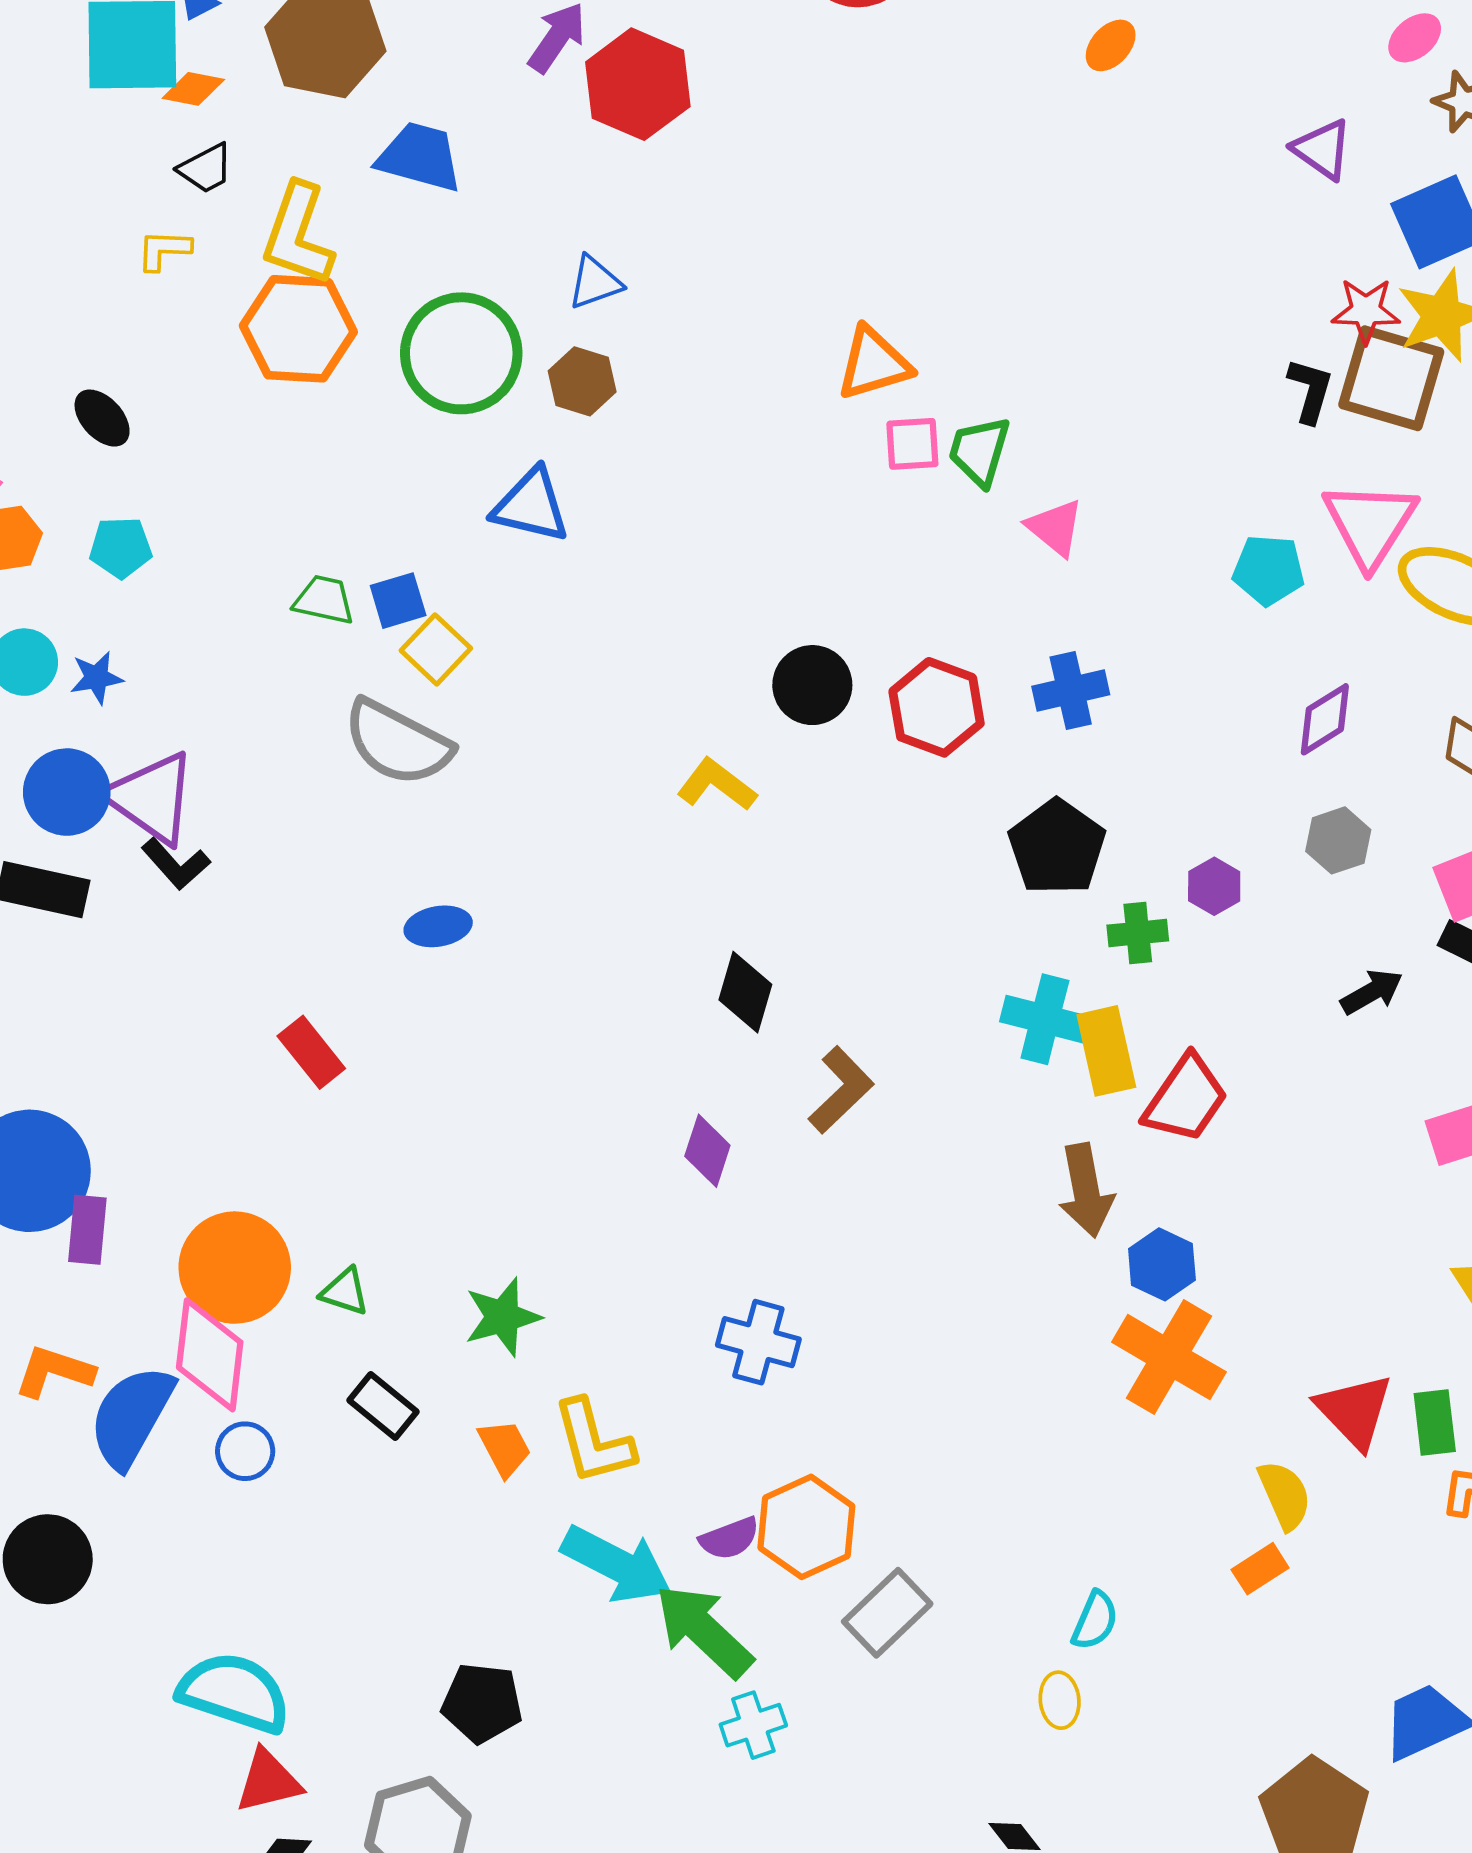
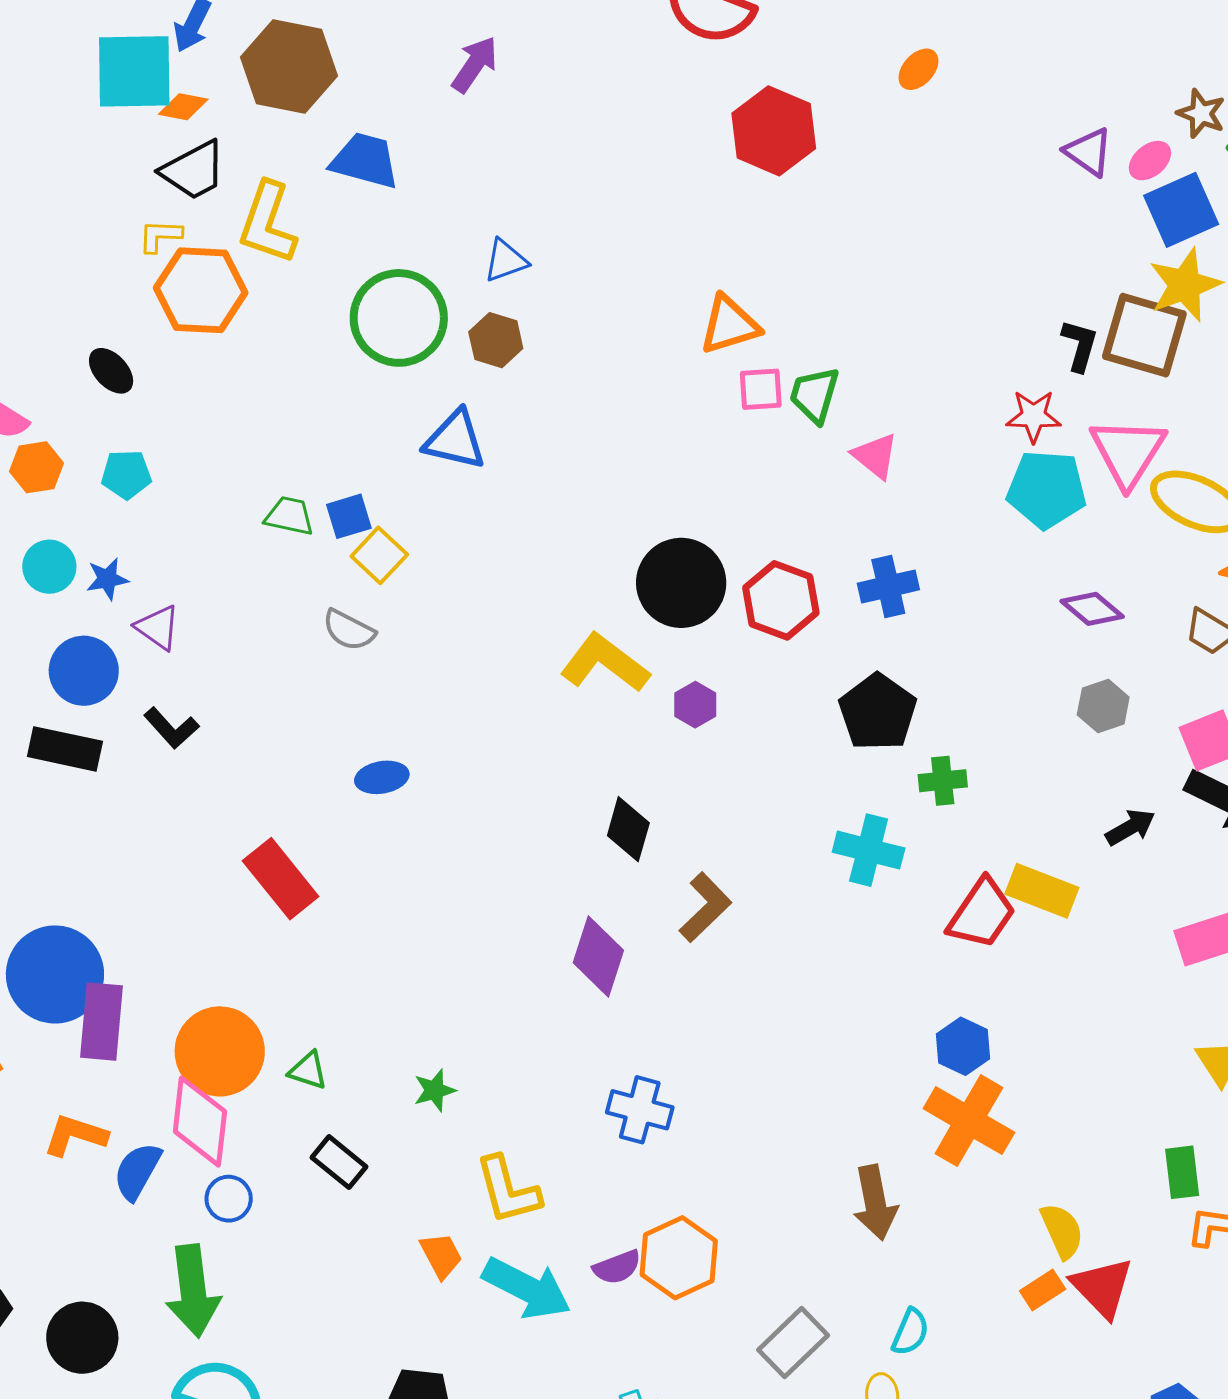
pink ellipse: (1415, 38) -> (1150, 161), moved
red hexagon: (638, 84) -> (774, 131), moved
black trapezoid: (206, 168) -> (193, 170), size x1.5
red star: (1366, 311) -> (1033, 416), moved
orange hexagon: (298, 329) -> (201, 290), moved
cyan pentagon: (1269, 570) -> (1047, 489), size x1.4
black circle: (812, 685) -> (681, 583), size x1.4
purple diamond: (1325, 719) -> (1092, 609), turned 72
gray semicircle: (398, 743) -> (349, 630), size x0.6
yellow L-shape: (717, 785) -> (605, 663), size x1.4
purple triangle: (152, 798) -> (158, 628), moved, size x0.6
purple hexagon: (1214, 886) -> (695, 705), moved
yellow rectangle: (1106, 1051) -> (1042, 891), moved, turned -56
red rectangle: (311, 1052) -> (281, 879), size x1.4
purple diamond: (707, 1151) -> (598, 957), size x1.4
brown arrow: (1086, 1190) -> (875, 1203), moved
purple rectangle: (87, 1230) -> (102, 1022), size x1.4
green star: (503, 1317) -> (435, 1090), size x0.7
red triangle: (1354, 1411) -> (1102, 1287), moved
blue semicircle: (131, 1417) -> (137, 1171), size x0.7
orange trapezoid: (505, 1448) -> (441, 1255), moved
black circle: (48, 1559) -> (82, 1338), moved
gray rectangle: (887, 1613) -> (793, 1343), moved
green arrow: (704, 1631) -> (193, 1291), moved, turned -140

